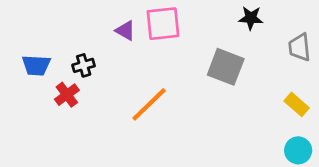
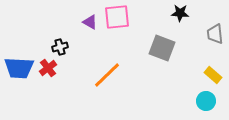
blue trapezoid: (36, 65) -> (19, 68), moved, size x1.4
cyan circle: (298, 150) -> (206, 101), moved

